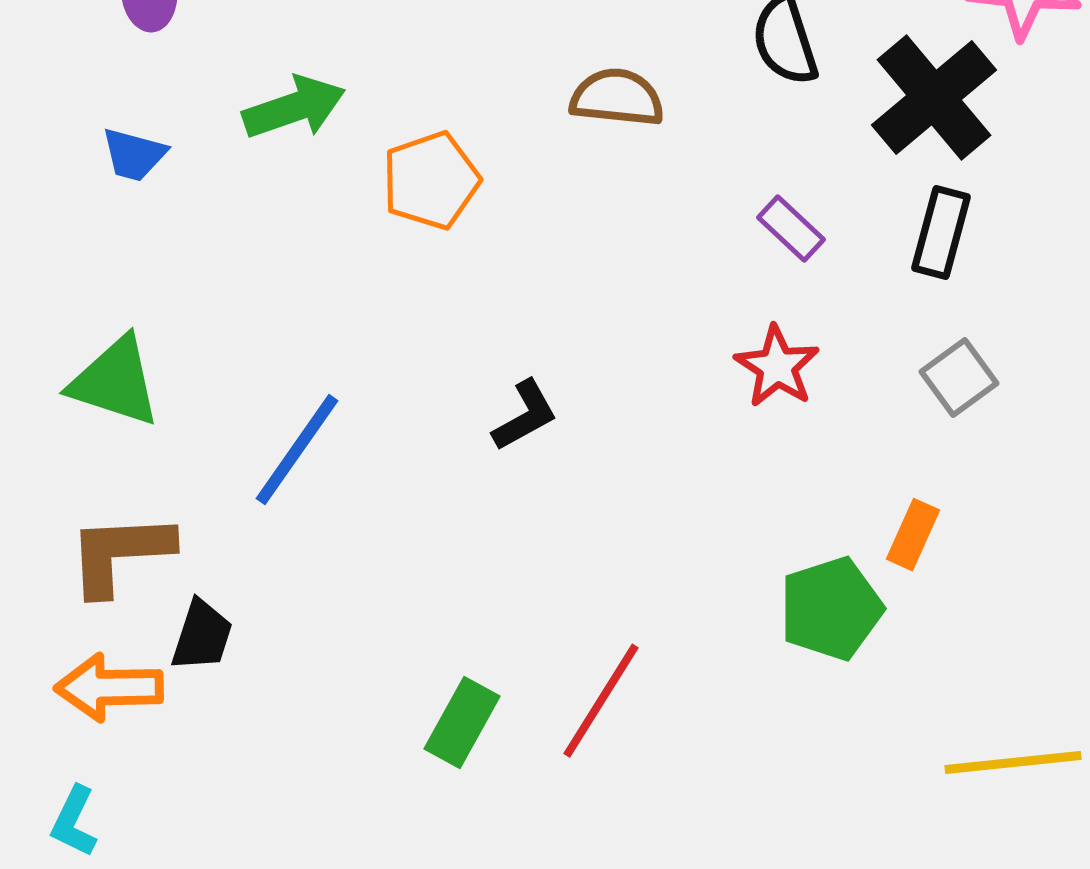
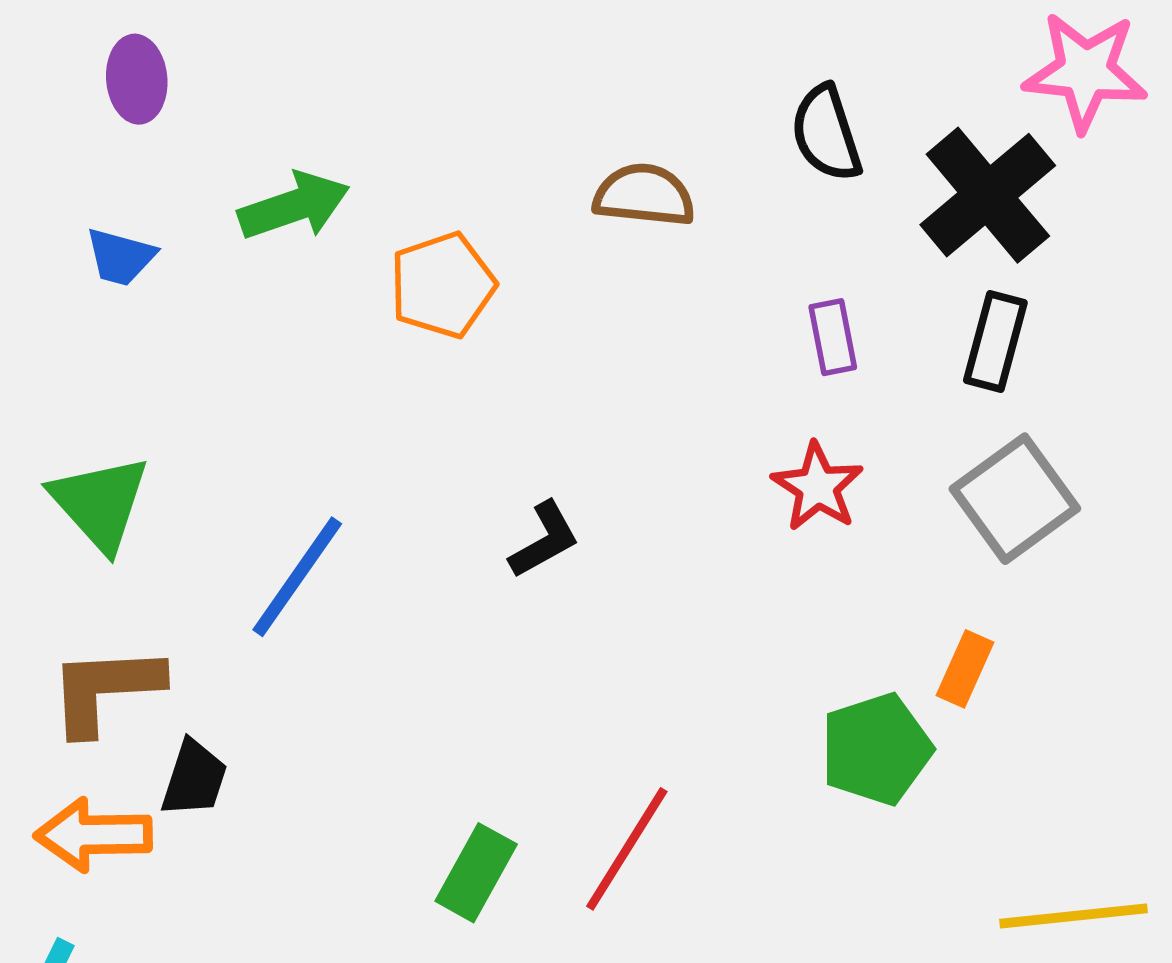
purple rectangle: (791, 229) -> (833, 337), turned 36
gray square: (959, 378) -> (1015, 499), size x1.5
green triangle: (115, 382) -> (100, 503), turned 30

